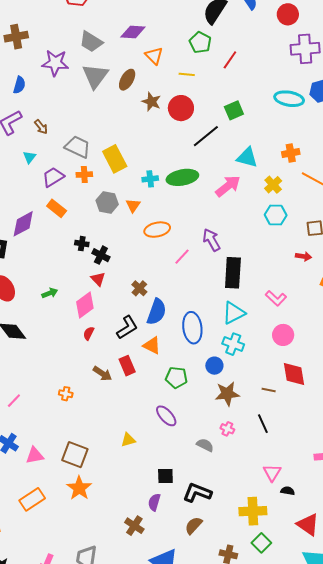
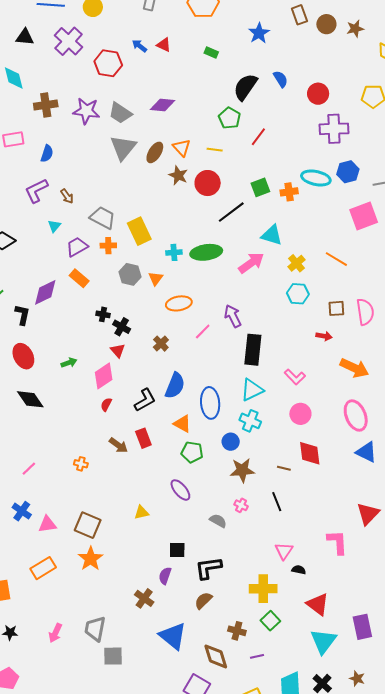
orange triangle: (154, 56) -> (182, 148), moved
purple star: (55, 63) -> (86, 111), moved
orange cross: (291, 153) -> (289, 192), moved
brown cross: (139, 288) -> (161, 344), moved
orange triangle: (152, 345) -> (182, 424), moved
black L-shape: (197, 493) -> (208, 568), turned -32

